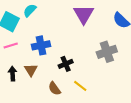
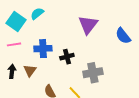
gray cross: (107, 52) -> (93, 73), moved
black cross: (66, 64) -> (67, 57), moved

